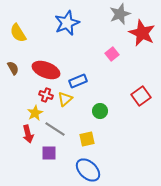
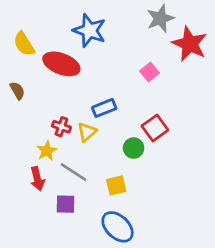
blue star: (67, 23) -> (89, 31), turned -30
red ellipse: (46, 70) -> (61, 64), moved
red square: (141, 96) -> (155, 128), moved

